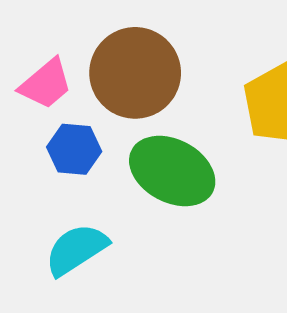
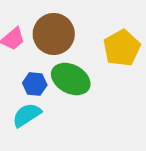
blue hexagon: (74, 149) -> (35, 84), moved

